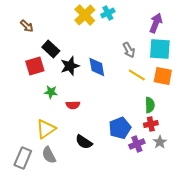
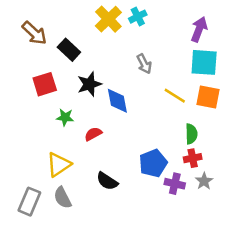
brown arrow: (27, 26) -> (34, 33), size x1.5
black rectangle: (51, 49) -> (69, 50), moved
gray arrow: (129, 50) -> (144, 64), moved
blue diamond: (97, 67) -> (117, 101), moved
red semicircle: (73, 105) -> (93, 134), turned 152
purple cross: (137, 144) -> (175, 184), turned 35

